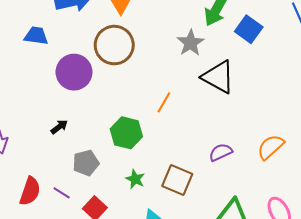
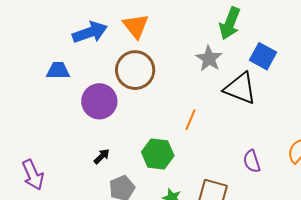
blue square: (249, 29) -> (263, 56), moved
black arrow: (59, 127) -> (102, 156), moved
purple semicircle: (221, 152) -> (252, 161), turned -75

